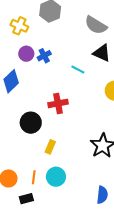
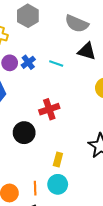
cyan line: (78, 69) -> (56, 64), moved
yellow rectangle: (50, 147) -> (58, 160), moved

